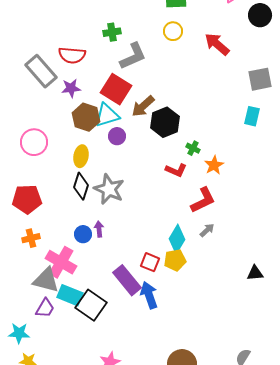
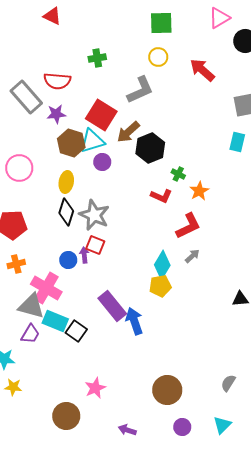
gray L-shape: (133, 56) -> (140, 90), moved
red square: (150, 262) -> (95, 245), moved
black square: (91, 305) -> (76, 331), size x0.7

